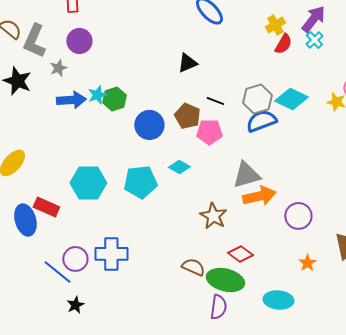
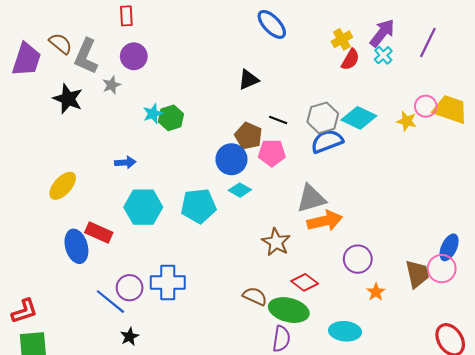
blue arrow: (71, 100) -> (125, 162), moved, size x0.7
blue circle: (149, 125) -> (231, 159), moved
purple circle: (298, 216) -> (358, 259), moved

